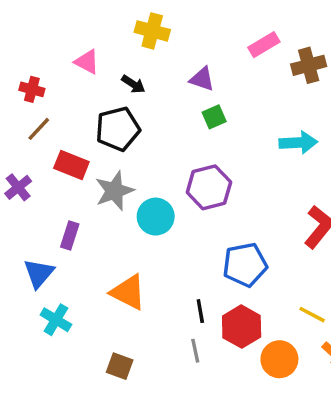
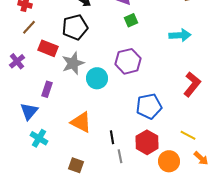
black line: (200, 311) -> (112, 137), moved

